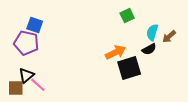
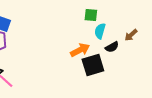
green square: (127, 16) -> (91, 15), turned 32
cyan semicircle: (152, 32) -> (100, 31), moved

